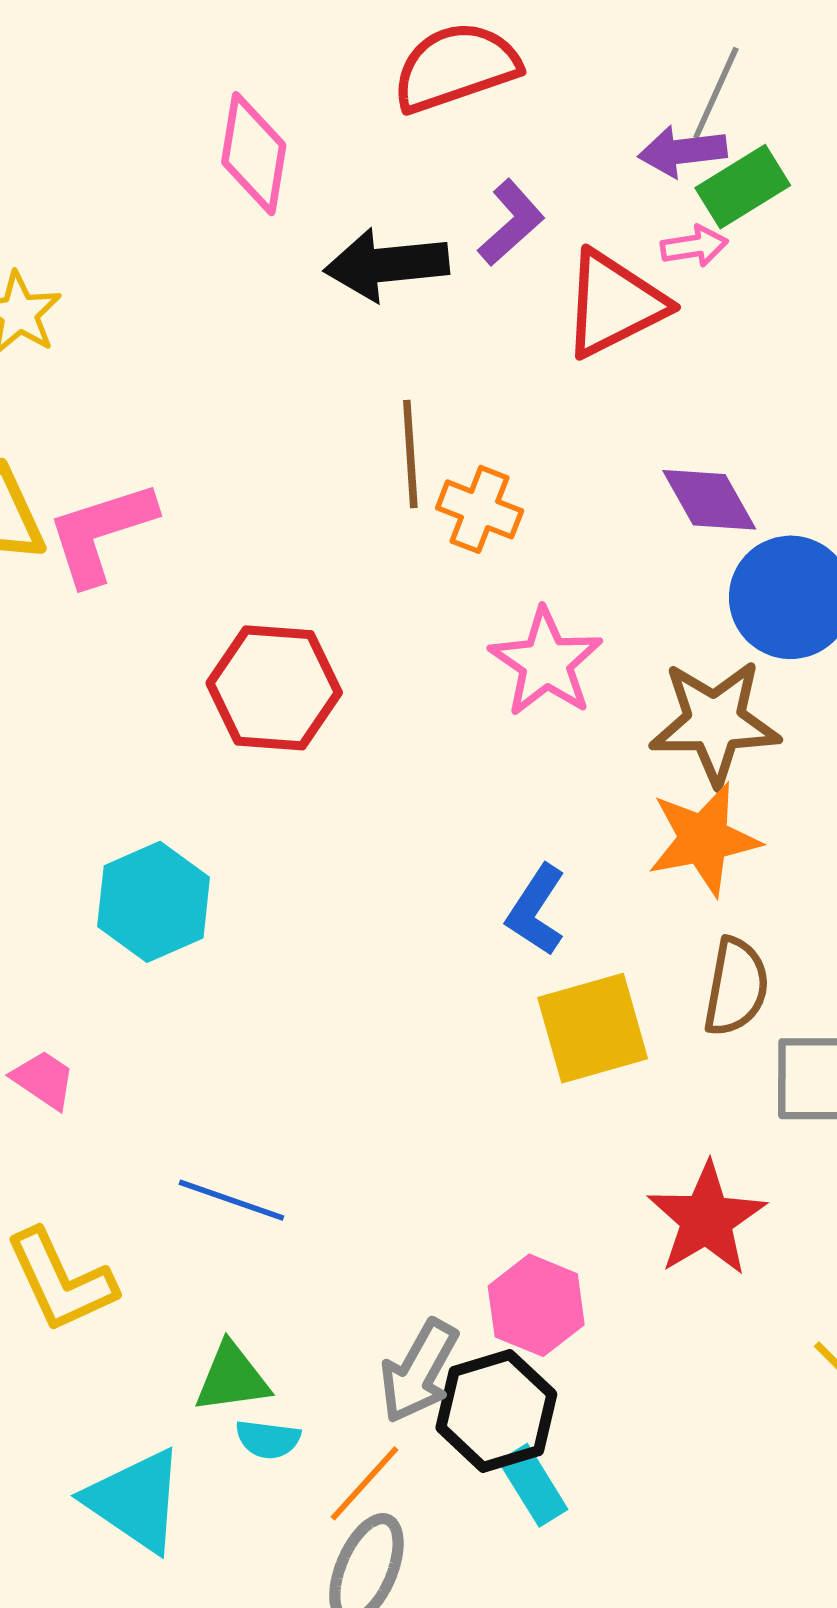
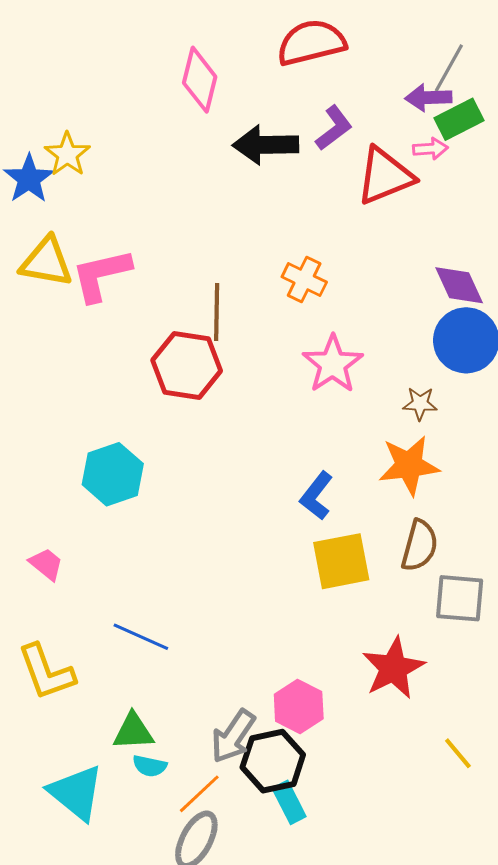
brown line: (410, 454) -> (217, 312), moved
purple diamond: (709, 500) -> (459, 285), moved
brown star: (715, 722) -> (420, 404), size x0.5

